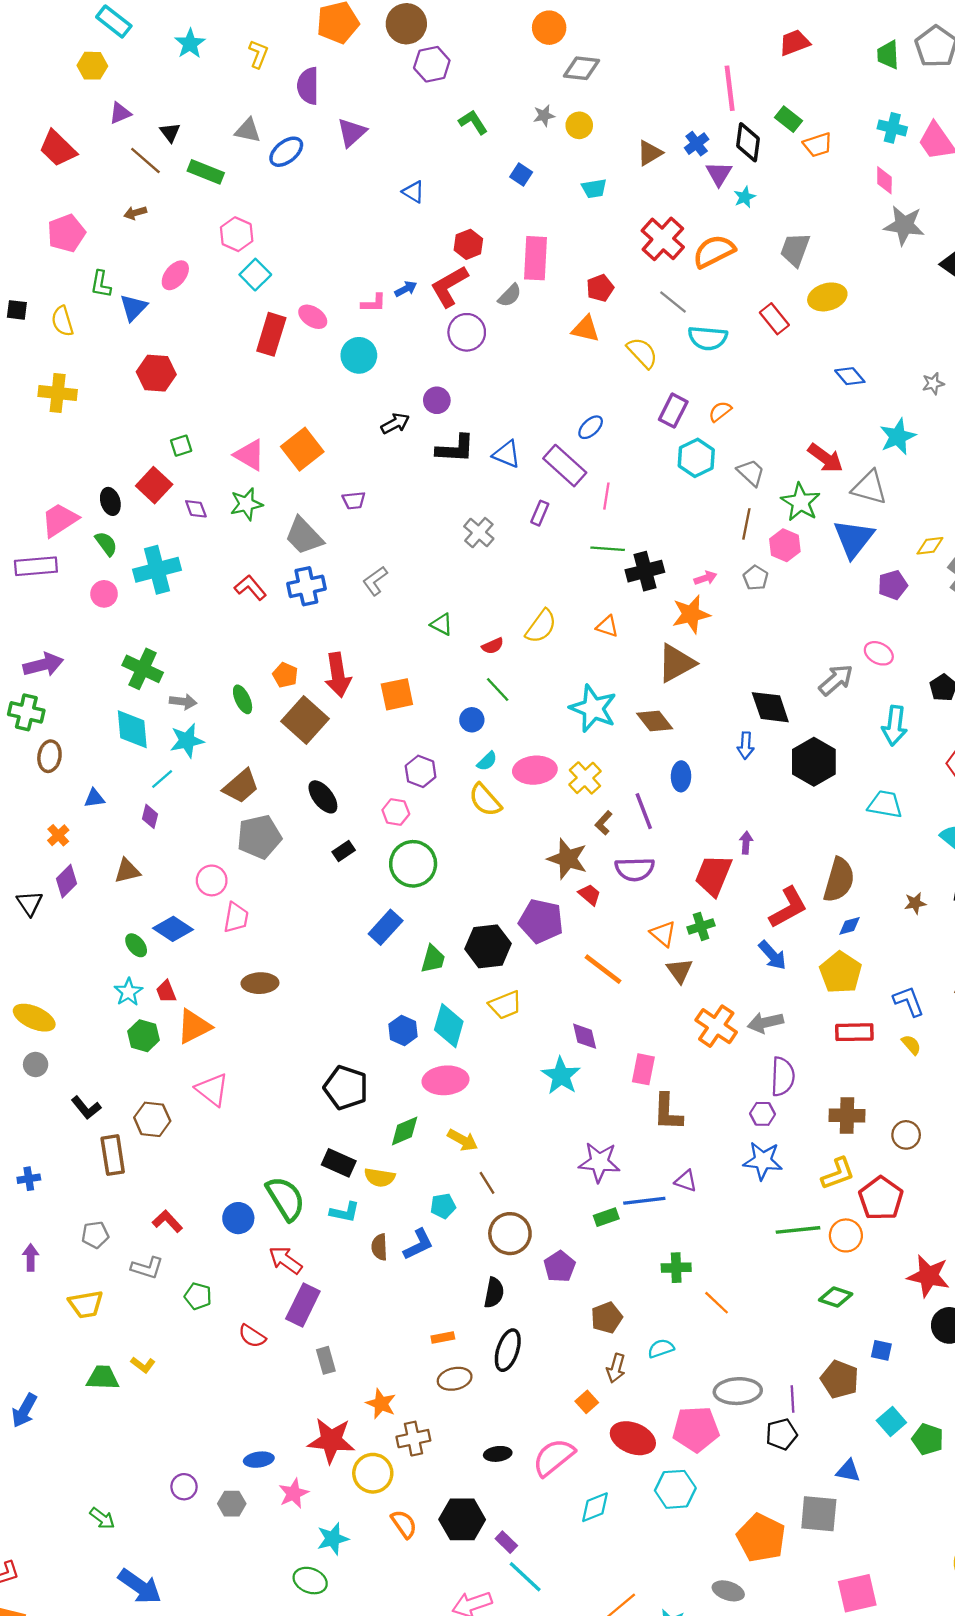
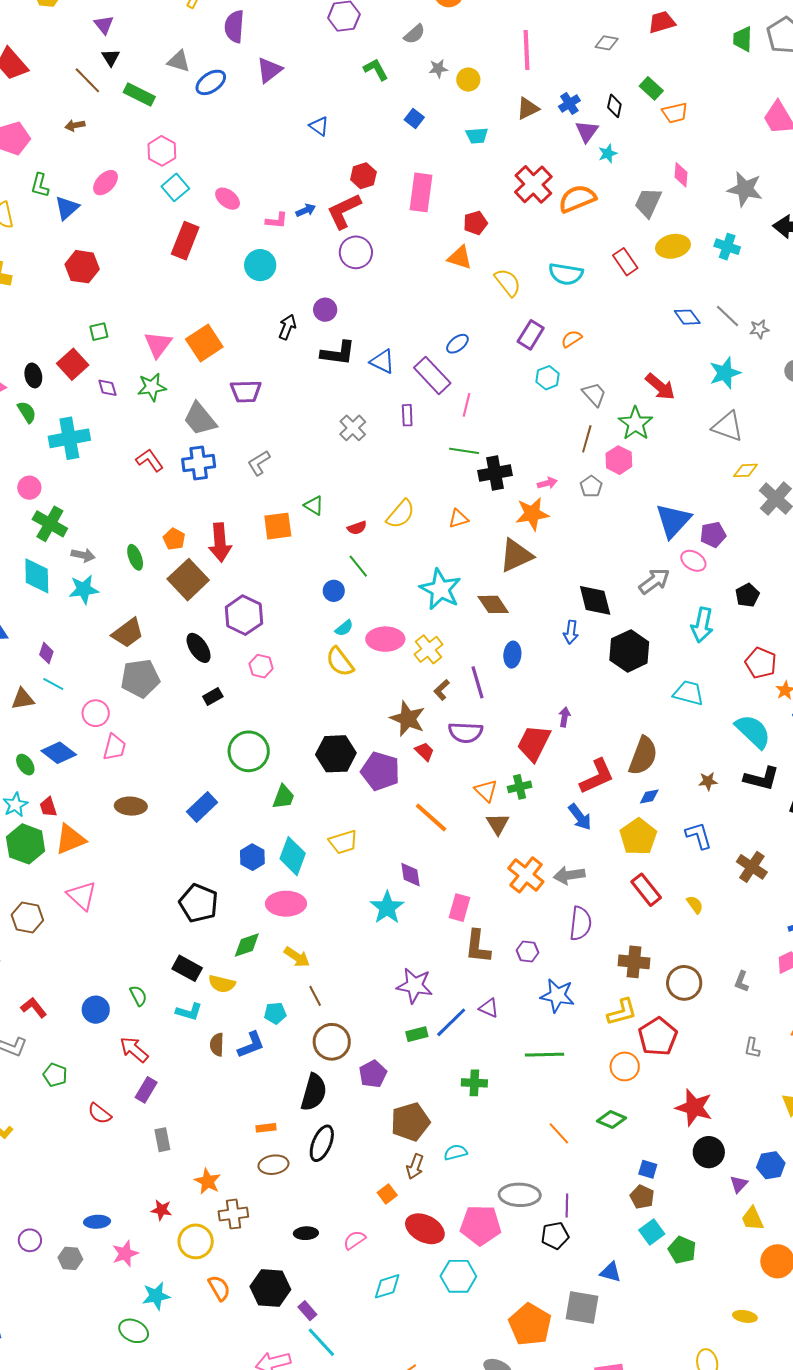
gray diamond: (581, 68) -> (607, 43), moved, size x0.7
pink line: (730, 88) -> (526, 50), moved
purple triangle: (120, 113) -> (104, 25), moved, turned -50
cyan cross: (892, 128) -> (727, 247), moved
black diamond: (748, 142) -> (614, 106), size x0.7
pink diamond: (884, 180) -> (681, 175), moved
gray semicircle: (510, 295) -> (414, 34), moved
gray line: (673, 302) -> (727, 316), moved
pink ellipse: (313, 317) -> (228, 199), moved
black arrow: (395, 423) -> (287, 327), turned -45
pink triangle: (250, 455) -> (158, 344), turned 32
cyan hexagon: (696, 458) -> (548, 378), size x0.7
gray triangle: (869, 487) -> (728, 426), moved
purple trapezoid: (354, 500) -> (246, 391), size x1.5
purple rectangle: (540, 513) -> (407, 415), turned -30
blue triangle: (854, 539) -> (673, 521), moved
purple pentagon: (893, 585) -> (713, 535), moved
pink circle: (104, 594) -> (29, 488), moved
orange triangle: (607, 626) -> (458, 519), turned -40
orange square: (397, 694) -> (278, 526), moved
purple hexagon: (421, 771) -> (244, 615), moved, size x1.4
cyan line: (162, 779) -> (53, 684), moved, turned 65
green circle: (413, 864) -> (249, 751), moved
blue rectangle: (386, 927) -> (202, 807), moved
black hexagon: (488, 946) -> (336, 754), moved
blue L-shape: (909, 1001) -> (699, 836), moved
red rectangle: (854, 1032) -> (646, 890), turned 48
green hexagon: (144, 1036) -> (26, 844), size x1.4
purple hexagon: (763, 1114) -> (527, 951), moved
brown circle: (906, 1135) -> (684, 983), size x1.4
green semicircle: (286, 1198) -> (138, 996), size x0.5
blue line: (644, 1201) -> (451, 1022), turned -42
green line: (798, 1230) -> (544, 1055), moved
black semicircle: (494, 1293) -> (314, 1092), size x1.4
orange line: (717, 1303) -> (559, 1133), moved
purple rectangle: (303, 1305) -> (146, 1090), size x0.7
brown pentagon: (607, 1318) -> (410, 1122), size x1.4
brown pentagon: (840, 1379) -> (642, 1197), moved, size x0.7
red star: (331, 1440) -> (162, 1210), size x0.5
pink semicircle: (554, 1457) -> (355, 1240), size x0.6

